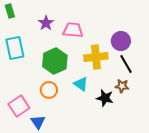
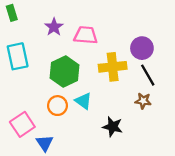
cyan triangle: (81, 84) -> (83, 101), moved
black star: (105, 98) -> (113, 127), moved

